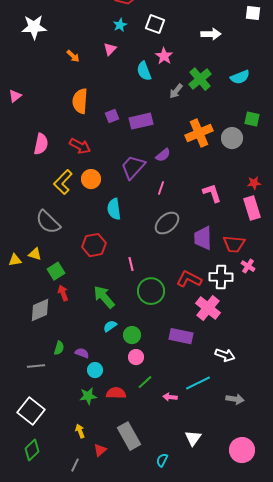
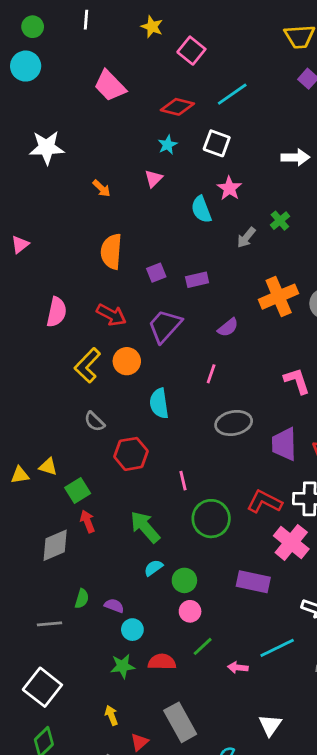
green cross: (200, 79) -> (280, 221), size x0.6
purple rectangle: (141, 121) -> (197, 280), size x0.7
purple trapezoid: (133, 167) -> (165, 326), moved
pink line: (161, 188) -> (211, 374), moved
gray semicircle: (48, 222) -> (94, 422), moved, size x0.6
gray ellipse: (167, 223) -> (234, 423), turned 30

